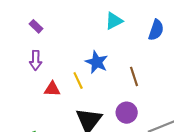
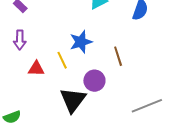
blue star: (97, 62) -> (81, 42), turned 30
purple circle: (127, 113) -> (94, 81), moved

